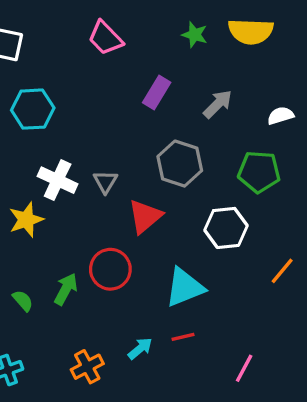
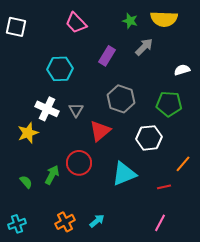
gray arrow: (218, 104) -> (144, 47), moved
cyan hexagon: (33, 109) -> (60, 69), moved
red line: (183, 337) -> (164, 187), moved
cyan arrow: (140, 349) -> (97, 221), moved

